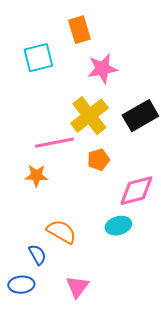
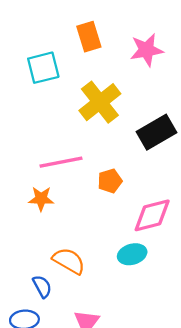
pink star: (102, 69) -> (147, 50), moved
yellow cross: (89, 116) -> (100, 102), moved

